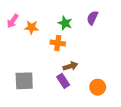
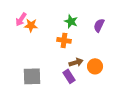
purple semicircle: (92, 18) -> (99, 25), moved
orange star: (32, 27) -> (31, 25), moved
orange circle: (98, 87) -> (95, 66), moved

